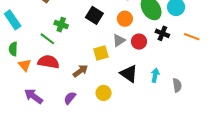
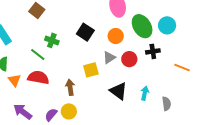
black cross: (162, 33) -> (153, 51), turned -32
orange line: (192, 37) -> (182, 67), moved
brown arrow: (80, 71) -> (70, 87), turned -63
yellow circle: (104, 93) -> (69, 111), moved
purple semicircle: (70, 98) -> (51, 115), moved

